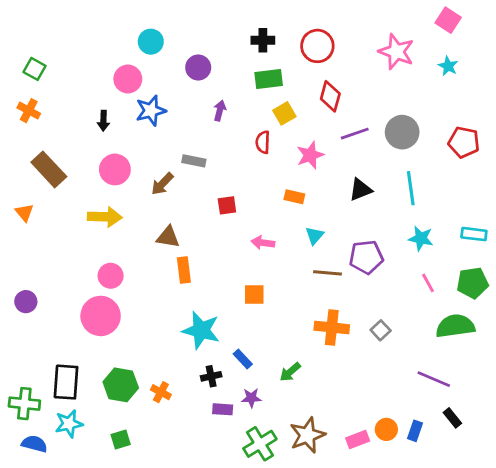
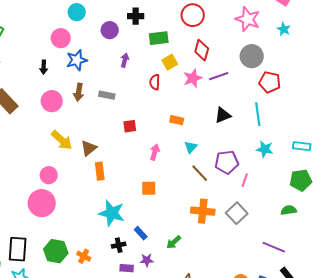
black cross: (263, 40) -> (136, 16), moved
gray circle: (402, 132) -> (252, 56), moved
red pentagon: (464, 142) -> (270, 82), moved
pink star: (310, 155) -> (193, 78), moved
brown arrow: (162, 184) -> (79, 92), moved, turned -36
yellow arrow: (105, 217) -> (62, 140), moved, turned 40
brown triangle: (168, 237) -> (89, 148), turned -48
pink arrow: (263, 243) -> (155, 152), turned 98
brown line: (327, 273) -> (200, 173), turned 42
pink line: (428, 283) -> (245, 180), moved, turned 48
green semicircle: (455, 326) -> (289, 210), size x0.6
gray square: (381, 330) -> (237, 213), size x1.5

